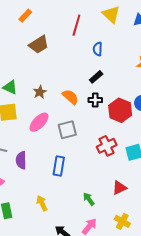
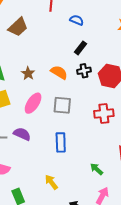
blue semicircle: (98, 49) -> (77, 20), turned 120
gray square: (67, 130) -> (62, 105), turned 30
red cross: (107, 146) -> (104, 113), turned 30
purple semicircle: (21, 160) -> (22, 134), moved, turned 126

